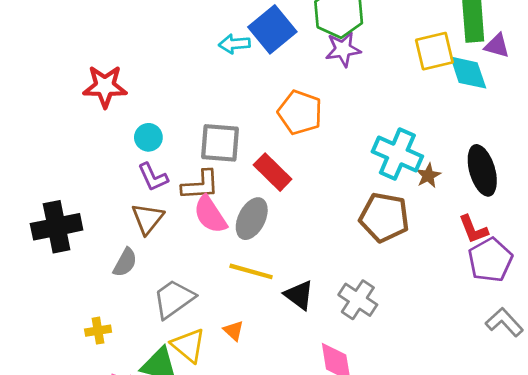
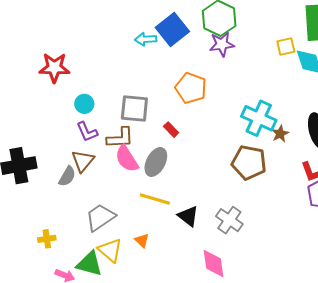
yellow square: (434, 51) -> (286, 47), size x0.7
red rectangle: (273, 172) -> (171, 130), size x0.6
gray semicircle: (125, 262) -> (67, 176), moved

